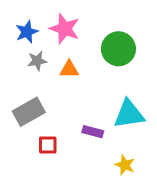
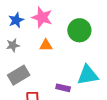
gray star: (37, 61) -> (13, 45), moved

